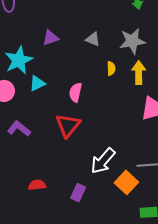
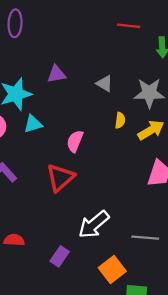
yellow arrow: (139, 73) -> (151, 130), turned 50
orange square: (126, 182) -> (112, 270), moved

